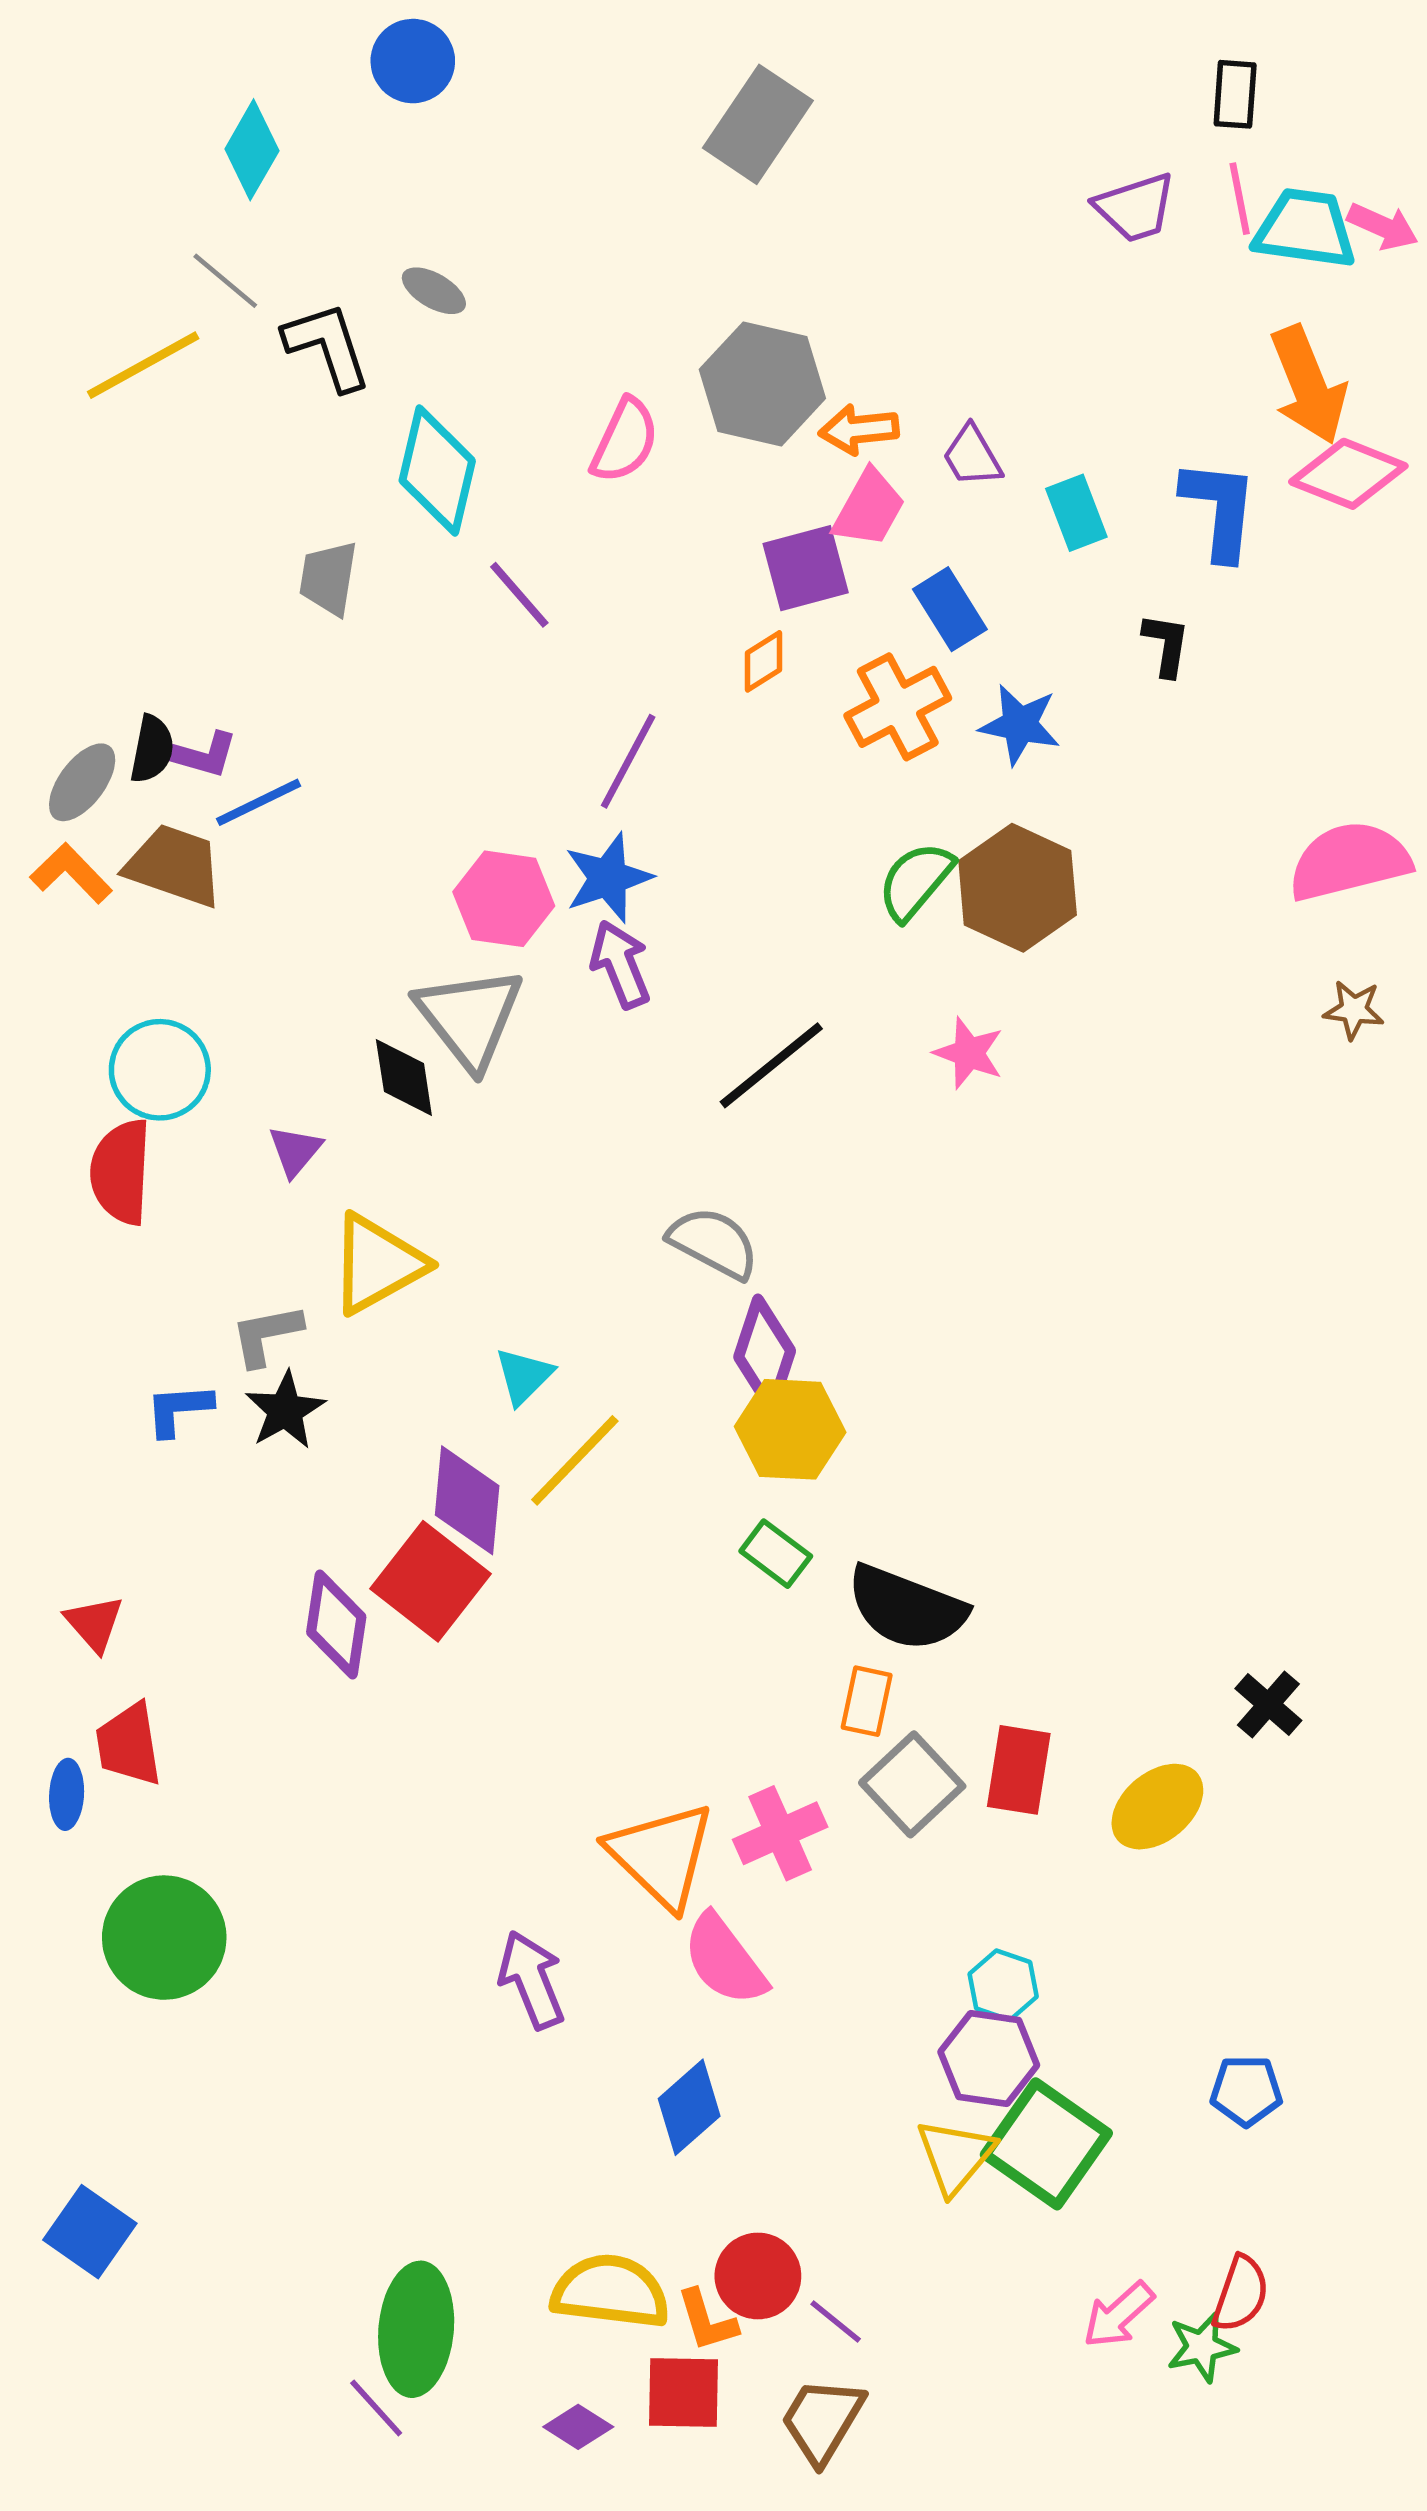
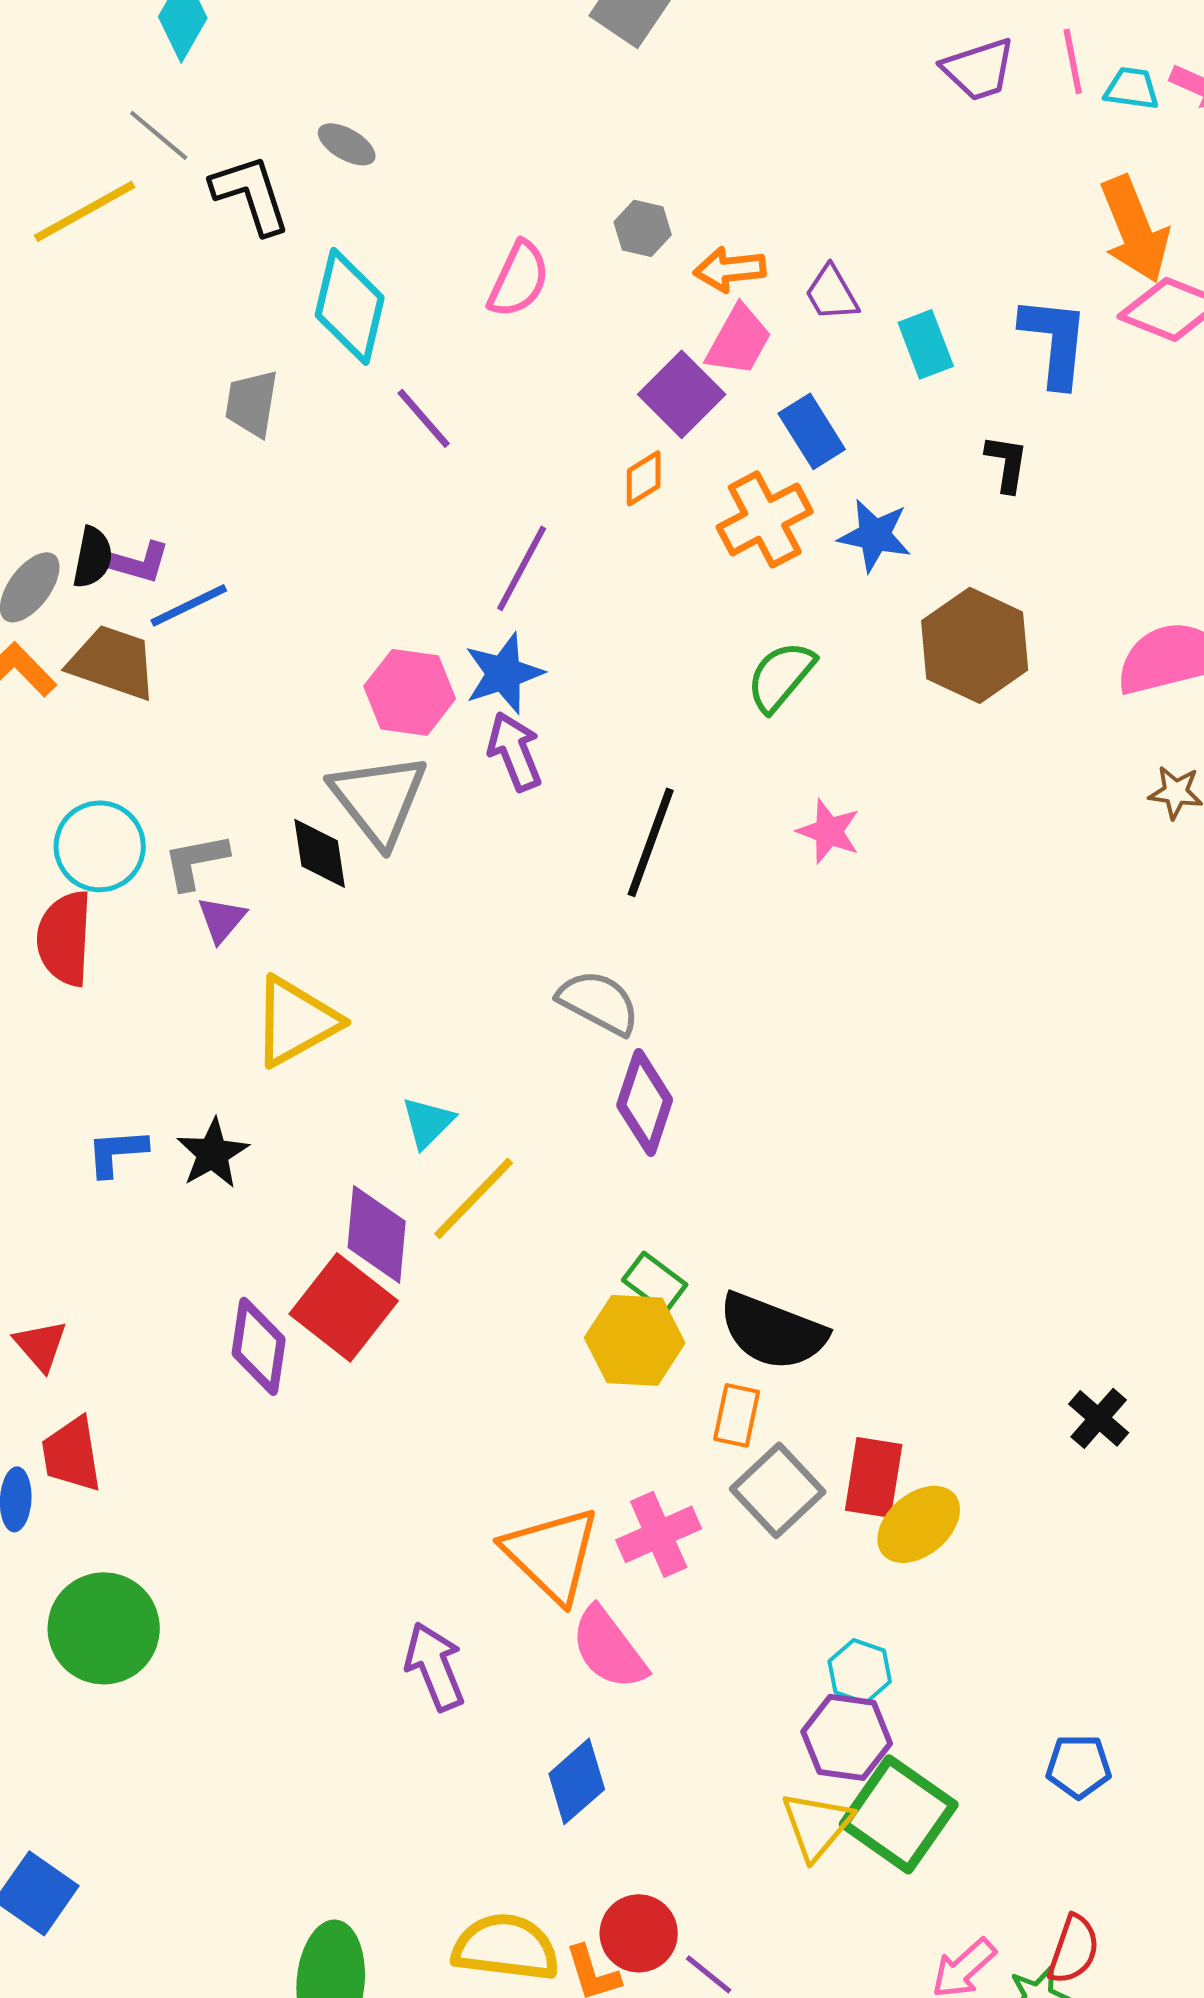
cyan trapezoid: (1305, 229) -> (1132, 88), size x0.6
gray hexagon: (762, 384) -> (643, 228), size x0.5
purple square: (806, 568) -> (682, 394), turned -30
brown hexagon: (1018, 888) -> (975, 645), moved
black line: (771, 1065) -> (651, 842), turned -31
gray L-shape: (266, 1335) -> (196, 861), moved
yellow hexagon: (790, 1429) -> (635, 1340), moved
yellow ellipse: (1157, 1807) -> (919, 1524), moved

